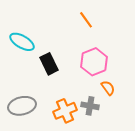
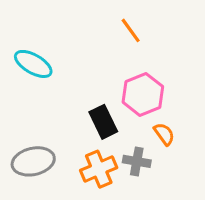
black rectangle: (49, 64) -> (103, 122), moved

